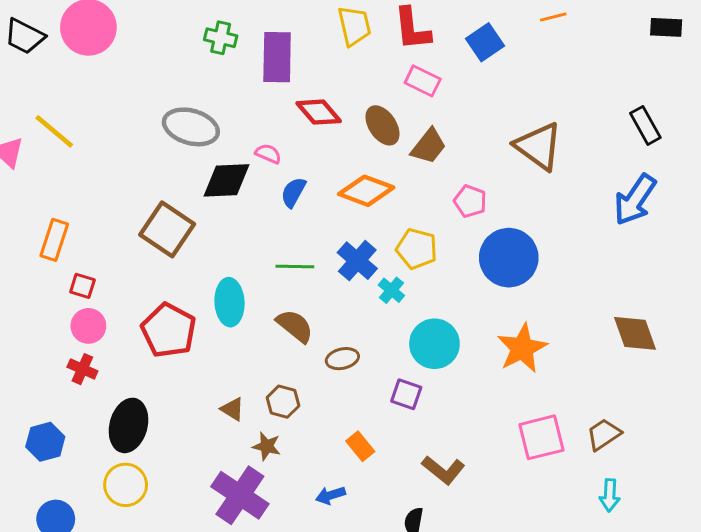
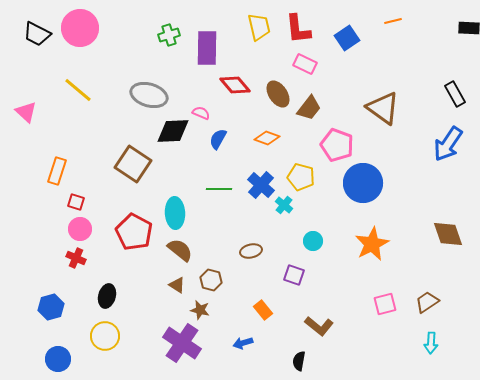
green cross: (221, 38) -> (169, 35), turned -30
yellow line: (54, 131) -> (78, 90), moved
orange diamond: (366, 191) -> (267, 138), size x0.7
pink pentagon: (470, 201) -> (337, 145), size x1.5
brown semicircle: (295, 326) -> (180, 250), moved
cyan circle: (434, 344) -> (313, 241), size x0.6
black ellipse: (129, 425) -> (107, 296), size x0.7
pink square: (541, 437) -> (385, 304), size x0.7

